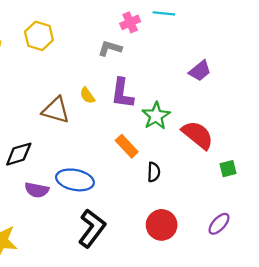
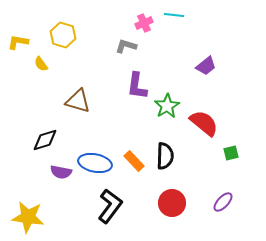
yellow semicircle: (87, 96) -> (41, 64), moved
orange rectangle: (127, 146) -> (134, 161), moved
black semicircle: (154, 172) -> (165, 156), size x1.5

